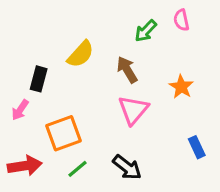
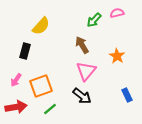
pink semicircle: (181, 20) -> (117, 13), turned 88
yellow semicircle: (81, 54) -> (41, 26), moved
pink arrow: (20, 110) -> (16, 80), moved
black arrow: (127, 167) -> (82, 96), moved

